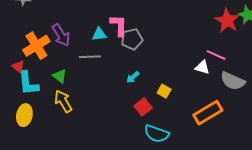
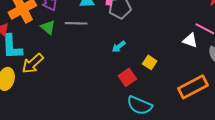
green triangle: (60, 76) -> (48, 27), moved
yellow arrow: (63, 101) -> (33, 63), moved, turned -105

